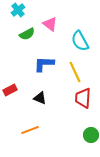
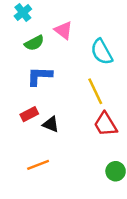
blue L-shape: (44, 64) -> (39, 76), moved
red rectangle: (10, 90) -> (29, 114), moved
red trapezoid: (83, 98) -> (105, 124), turned -35

